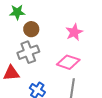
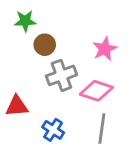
gray cross: (28, 52) -> (61, 75), moved

